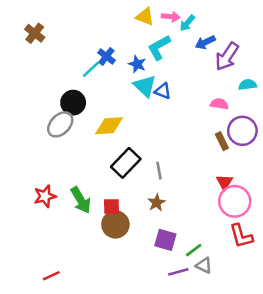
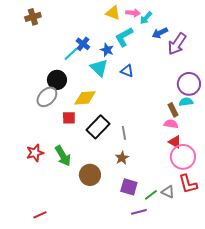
brown cross: (35, 33) -> (33, 17), moved, turned 35
cyan semicircle: (248, 85) -> (186, 102), moved
cyan triangle: (145, 86) -> (99, 68), moved
pink semicircle: (219, 104) -> (171, 124), moved
purple circle: (242, 131) -> (189, 84), moved
red triangle: (224, 182) -> (175, 142), turned -32
red square: (112, 206) -> (69, 118), moved
gray triangle: (204, 265) -> (168, 192), moved

